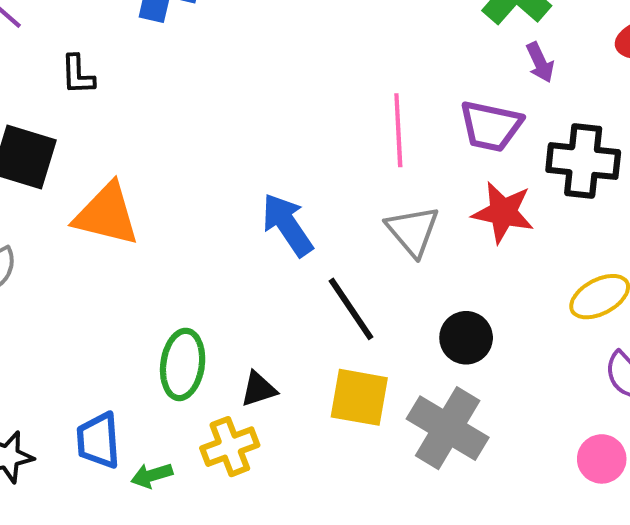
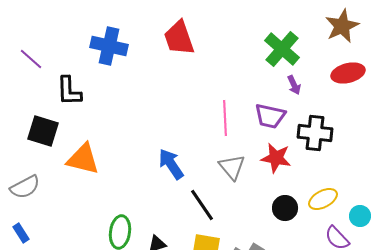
black L-shape: (78, 75) -> (69, 91), size x1.5
black circle: (466, 338) -> (285, 208), moved

